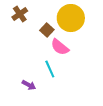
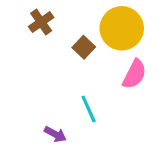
pink semicircle: (60, 47) -> (134, 74), moved, turned -102

